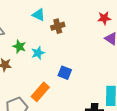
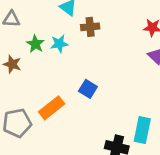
cyan star: (38, 53) -> (59, 44), moved

